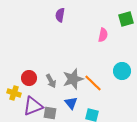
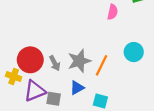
red circle: (29, 78) -> (30, 60), size x1.5
orange line: (93, 83) -> (101, 65), turned 72
blue triangle: (71, 103) -> (77, 88), turned 40

